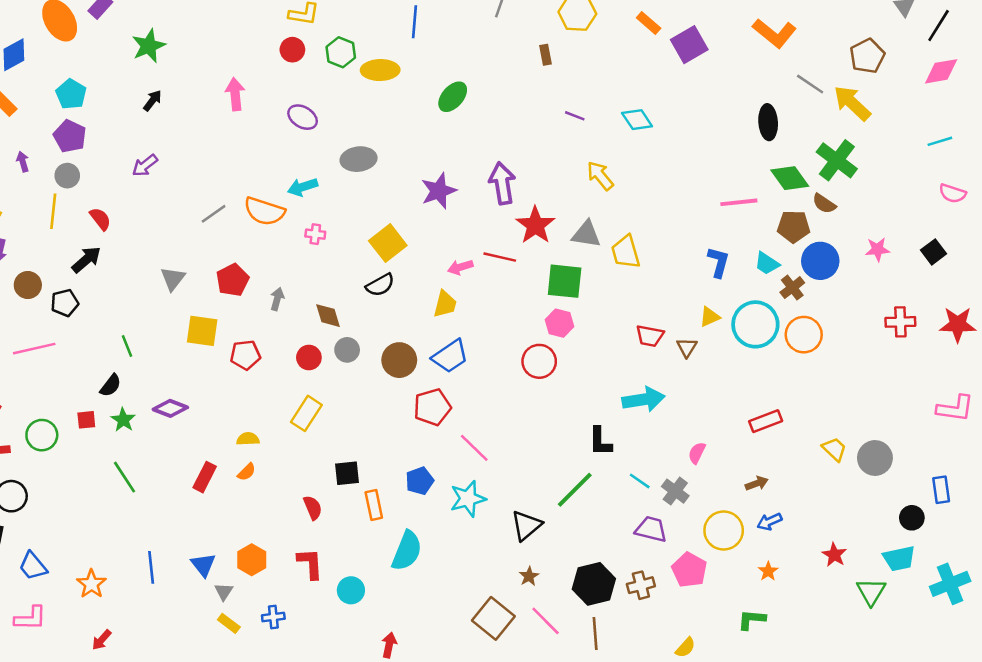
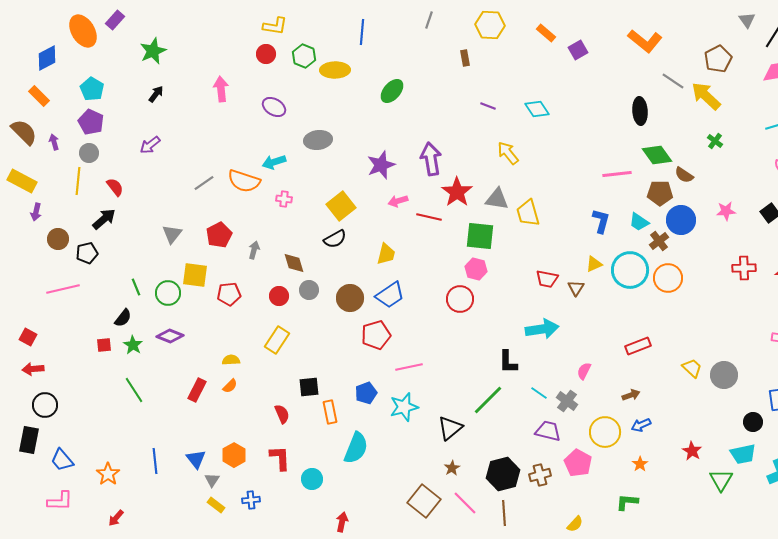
purple square: (689, 45) -> (578, 50), size x0.7
green cross: (837, 160) -> (715, 141), moved, size x0.5
pink arrow: (460, 267) -> (398, 201), moved
green circle: (42, 435) -> (168, 293), moved
pink line: (474, 448) -> (409, 367), turned -56

